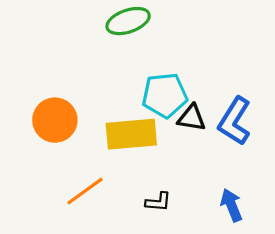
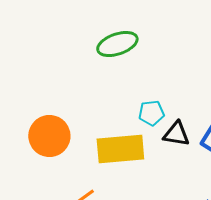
cyan pentagon: (165, 95) -> (151, 113), size x0.6

